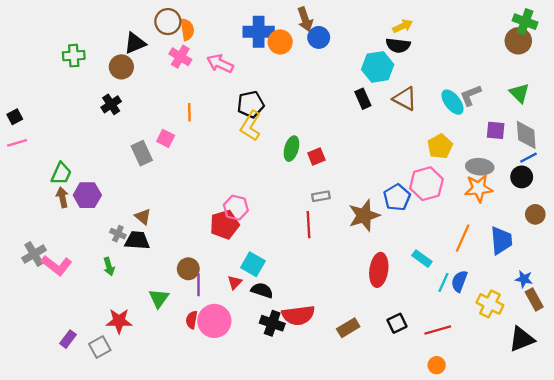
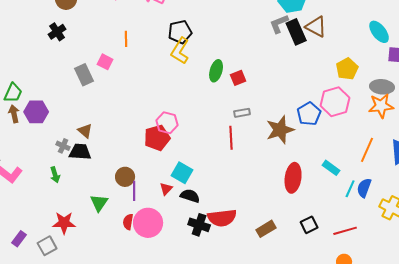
gray L-shape: (471, 95) -> (279, 24), moved
black rectangle: (363, 99) -> (296, 32), moved, size x1.4
cyan ellipse: (453, 102) -> (379, 32), moved

